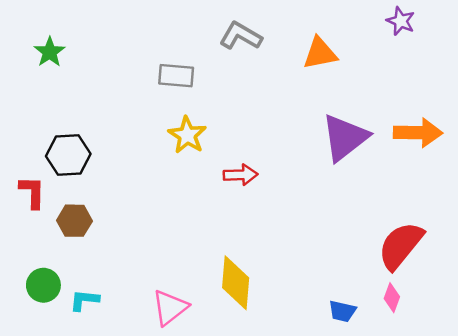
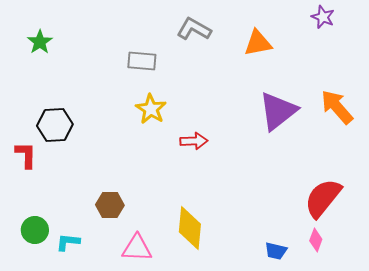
orange arrow: (418, 133) -> (337, 107), turned -132
brown hexagon: (74, 221) -> (110, 205), moved
pink triangle: (170, 308) -> (137, 248), turned 40

